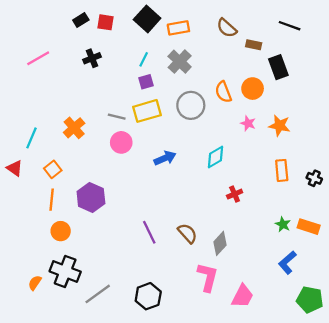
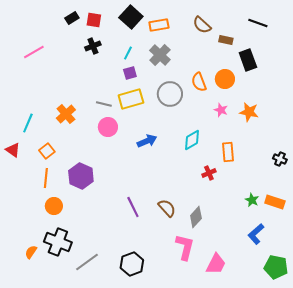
black cross: (92, 58) -> (93, 46), moved
orange rectangle: (282, 170) -> (228, 152), moved

